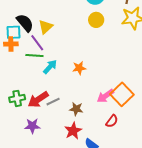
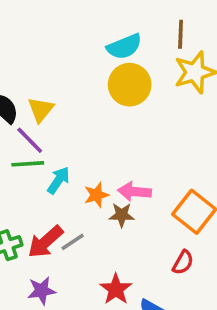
yellow circle: (96, 20) -> (130, 85), size x1.5
orange star: (79, 68) -> (96, 195), moved
pink arrow: (105, 96) -> (134, 192), moved, turned 48
brown star: (76, 109) -> (122, 215), moved

